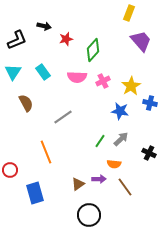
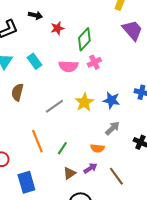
pink cross: (103, 81) -> (94, 62), moved
yellow star: (131, 86) -> (84, 102), moved
brown semicircle: (26, 103) -> (17, 92), turned -138
green line: (100, 141) -> (62, 148), moved
orange semicircle: (114, 164) -> (97, 148), moved
purple arrow: (99, 179) -> (90, 168), turned -32

